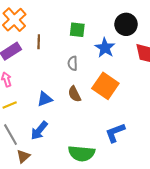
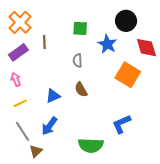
orange square: (105, 86) -> (128, 75), moved

